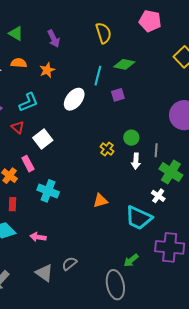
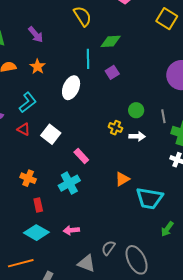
white arrow: (136, 161) -> (137, 136), moved, turned -77
pink rectangle: (28, 164) -> (81, 156), moved
cyan cross: (48, 191) -> (69, 183), turned -35
cyan trapezoid: (139, 218) -> (149, 198), moved
gray ellipse: (115, 285) -> (137, 260), moved

